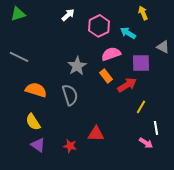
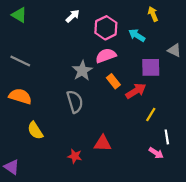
green triangle: (18, 14) -> (19, 15), turned 49
pink semicircle: (111, 54) -> (106, 56), moved
orange semicircle: (36, 90) -> (20, 96), moved
purple triangle: (38, 145) -> (12, 167), moved

